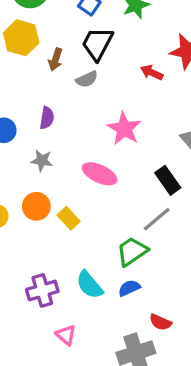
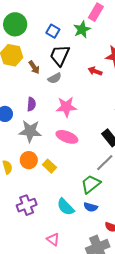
brown arrow: (55, 59) -> (34, 67), turned -48
pink star: (124, 129) -> (66, 107), moved, turned -30
gray star: (42, 160) -> (30, 131), size x1.6
blue semicircle: (129, 288) -> (91, 207), turned -136
purple cross: (42, 290) -> (27, 205), moved

